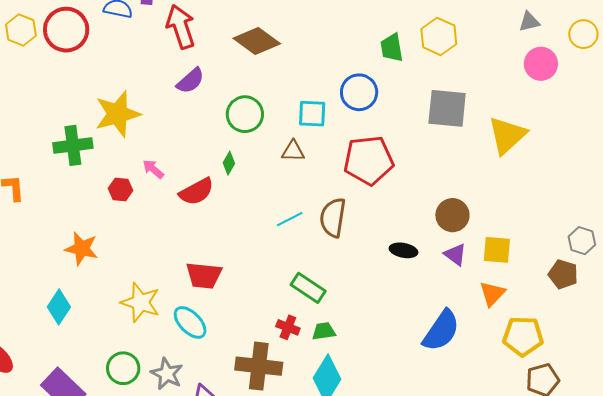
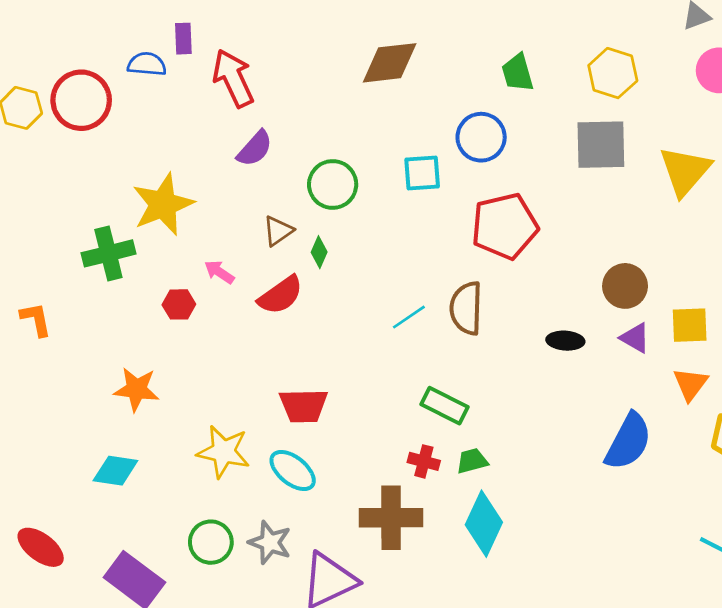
yellow hexagon: (439, 36) -> (613, 73), moved
brown diamond: (257, 41) -> (390, 63), moved, turned -36
brown triangle: (293, 151) -> (278, 231), moved, turned -30
cyan diamond: (59, 307) -> (115, 471), turned 72

